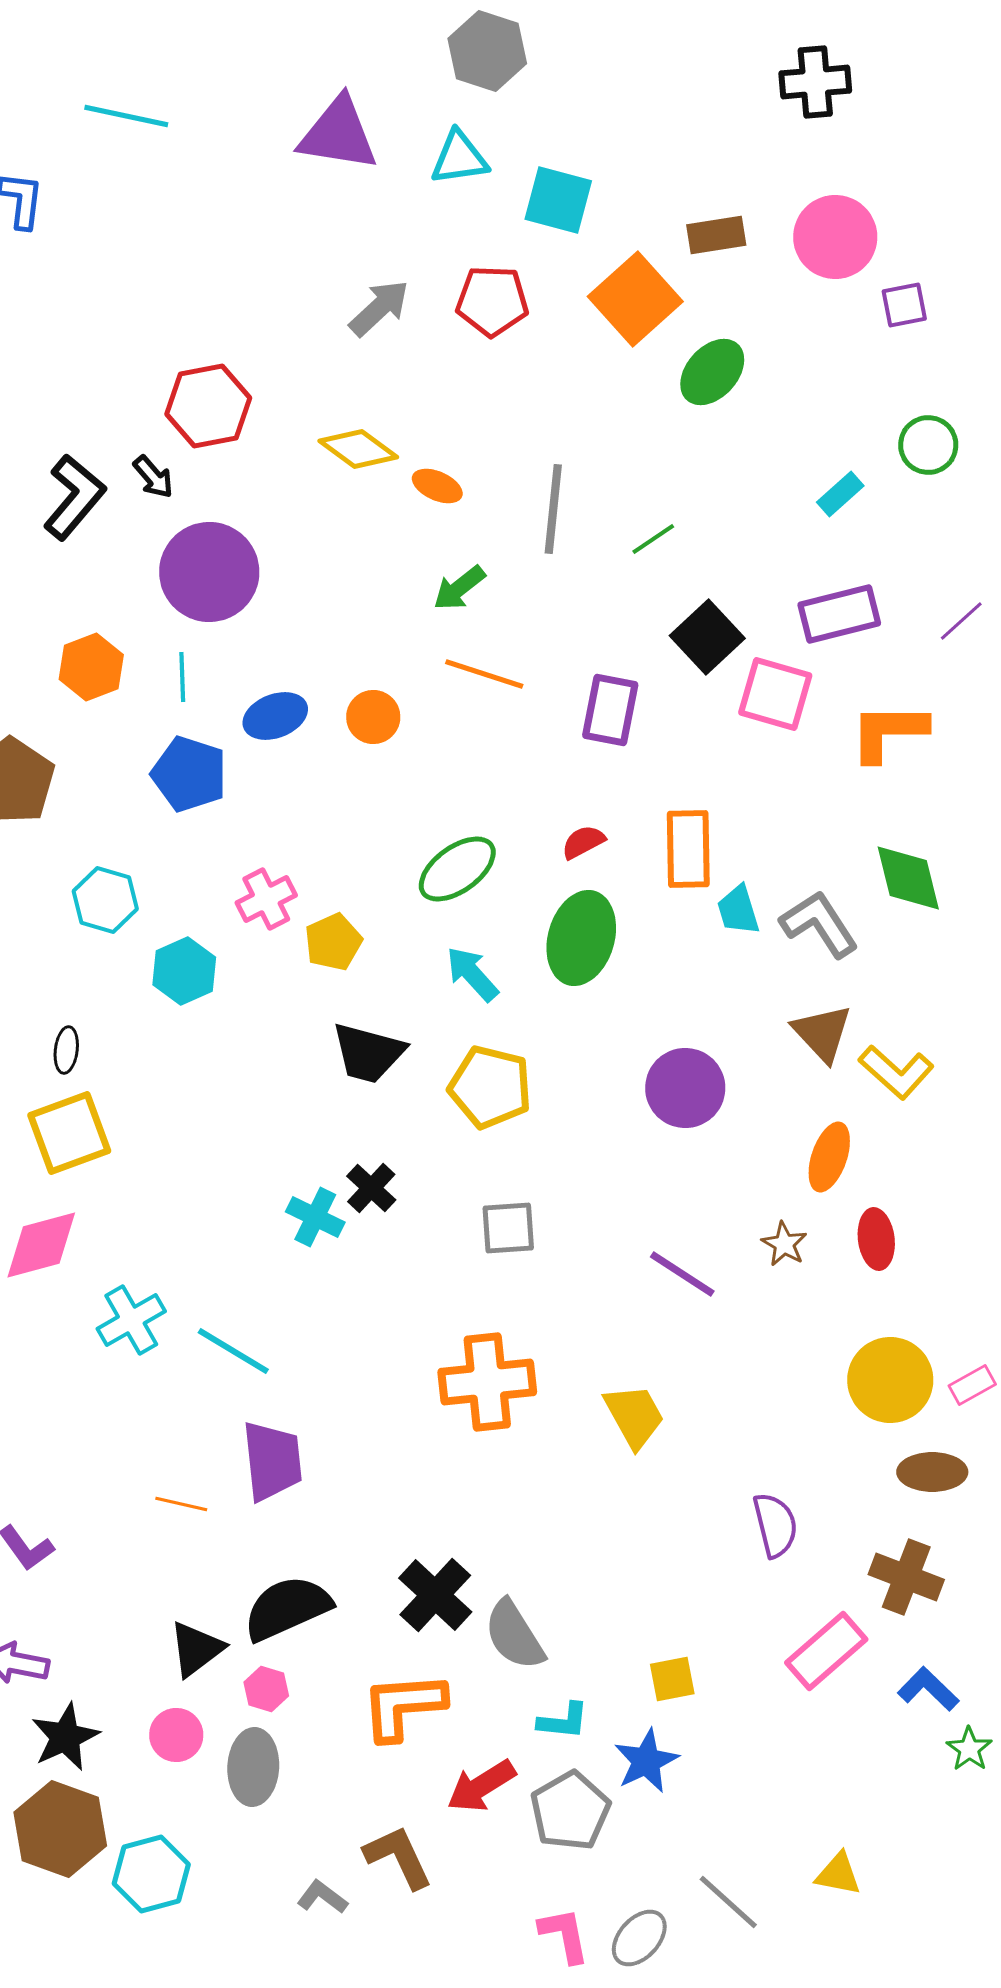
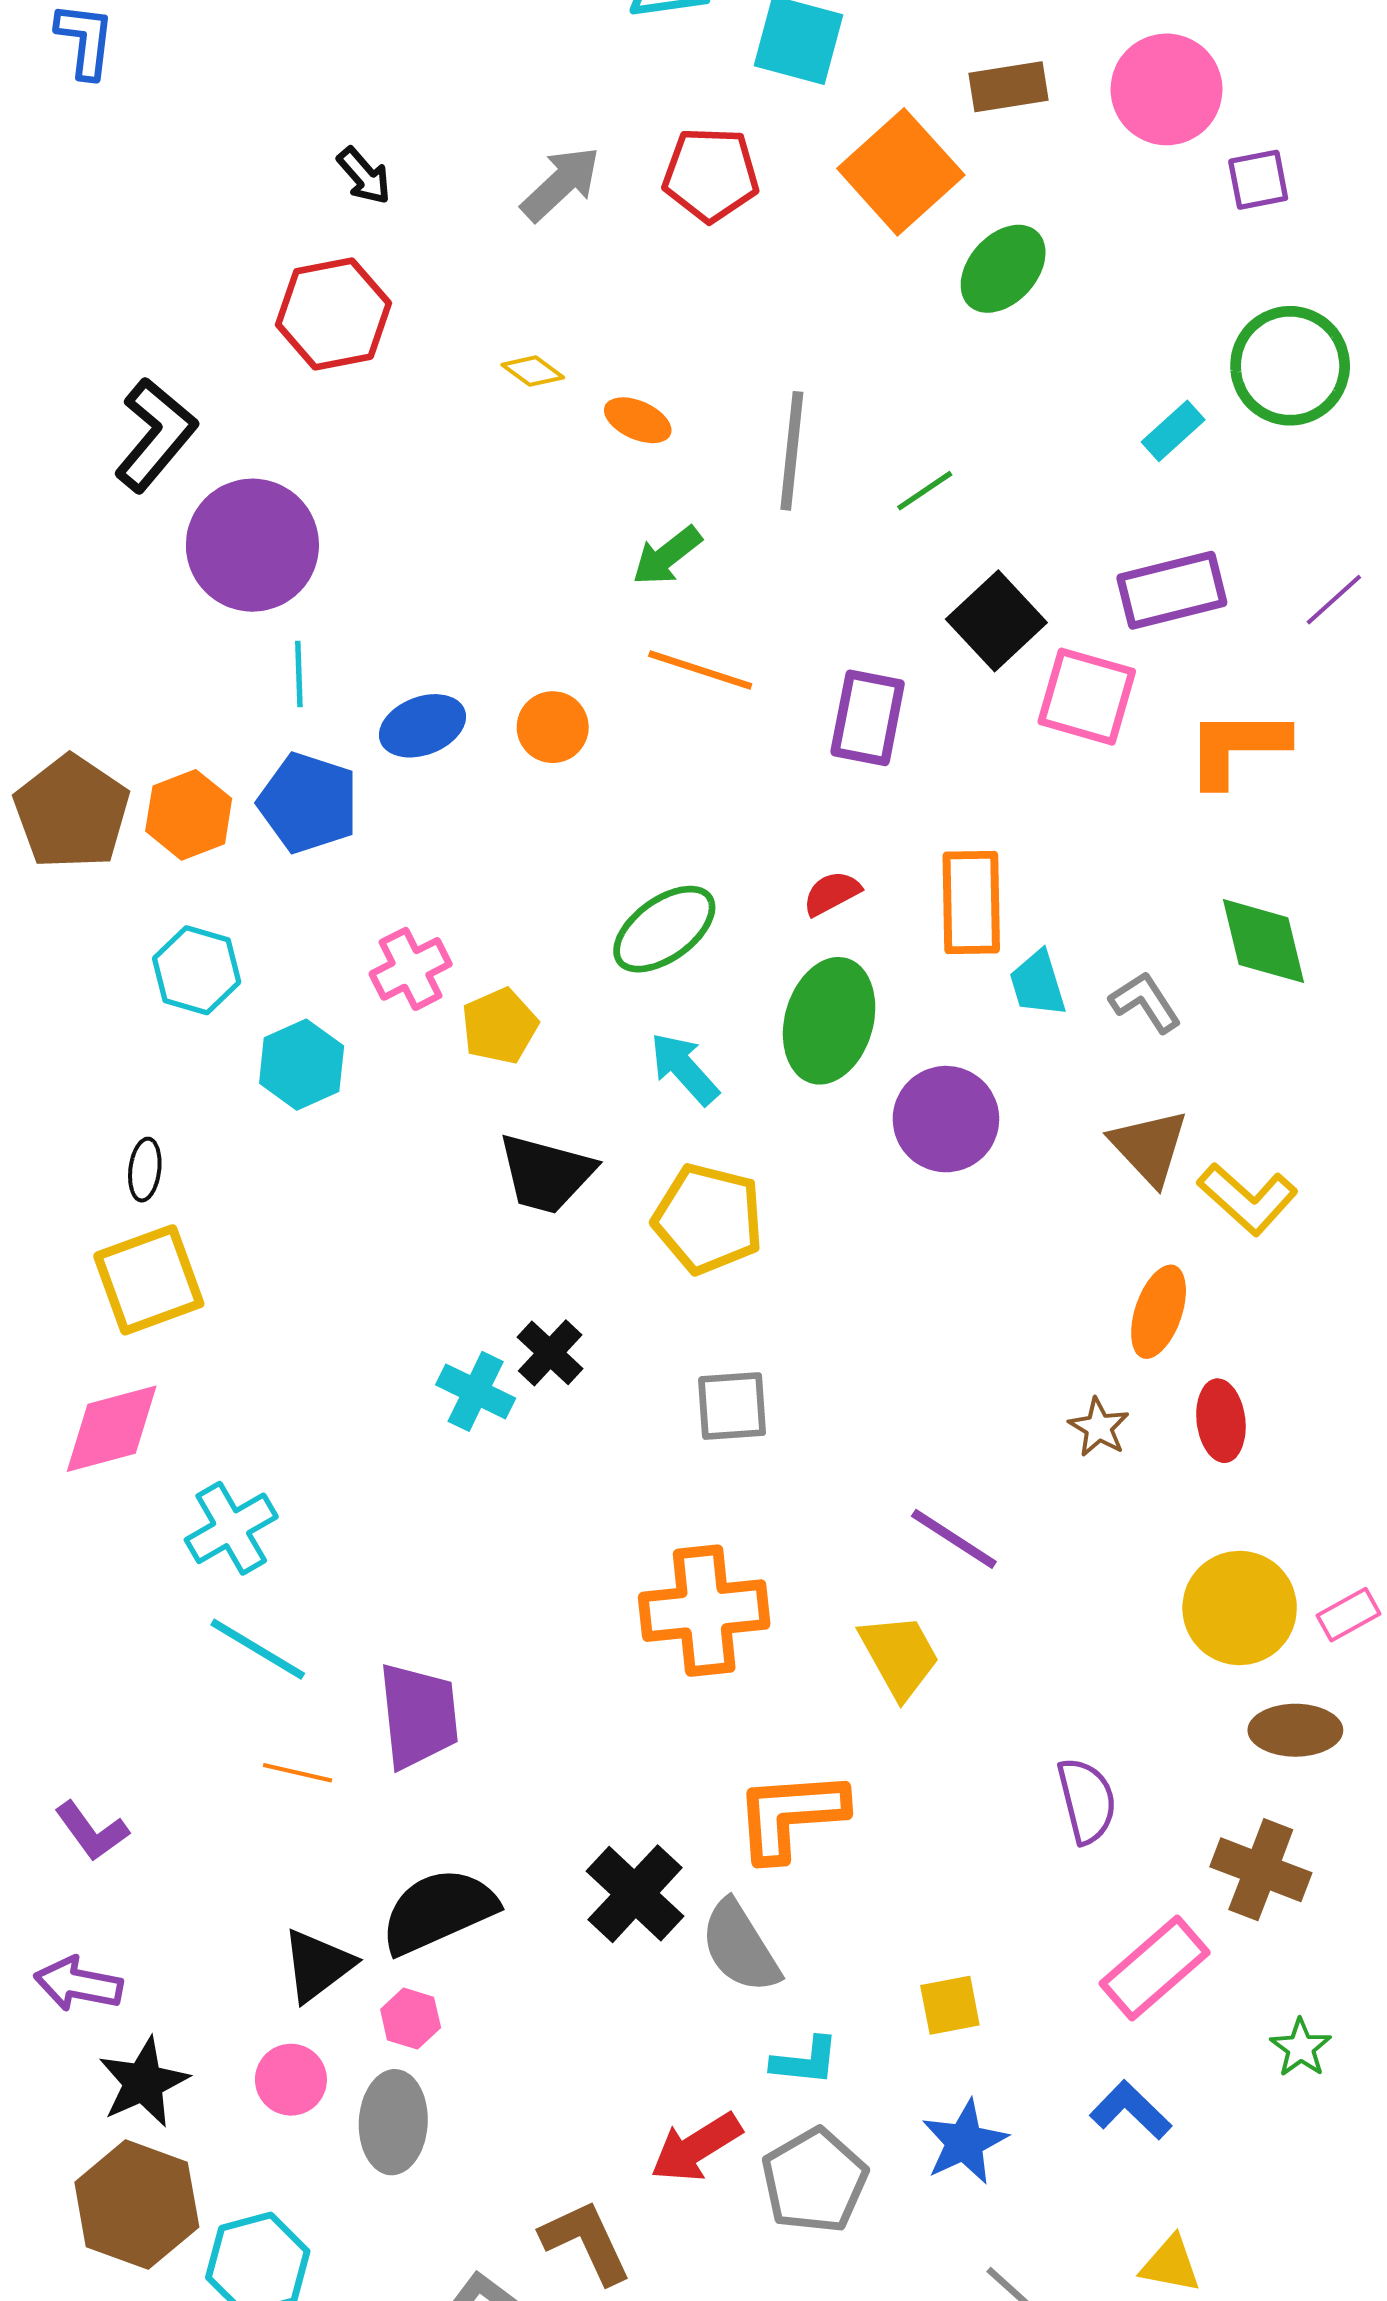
green circle: (928, 445) -> (1290, 366), size x1.5
yellow diamond: (358, 449) -> (533, 371), size x0.6
black arrow: (153, 477) -> (364, 176), moved
purple circle: (209, 572) -> (252, 545), moved
orange hexagon: (91, 667) -> (189, 815), moved
gray L-shape: (819, 924) -> (1145, 1002), size x0.7
purple circle: (685, 1088) -> (946, 1119), moved
purple line: (682, 1274) -> (954, 1539), moved
cyan line: (233, 1351) -> (258, 1649), moved
blue L-shape: (928, 1689) -> (1131, 2110), moved
orange L-shape: (403, 1706) -> (791, 1815), moved
green star: (969, 1749) -> (1301, 2048), moved
blue star: (646, 1761) -> (965, 2142), moved

